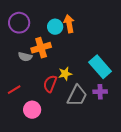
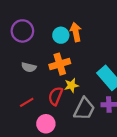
orange cross: (41, 48) -> (60, 64), moved
red line: (14, 90) -> (27, 102), moved
pink circle: (32, 110) -> (46, 124), moved

